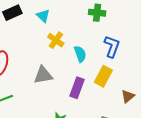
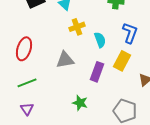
yellow cross: (56, 40) -> (77, 27), turned 35

